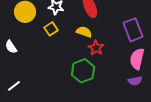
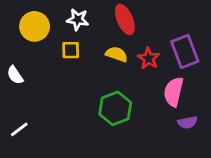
yellow square: (51, 29) -> (71, 50), turned 32
red star: (96, 48) -> (149, 58), moved
pink semicircle: (137, 59) -> (174, 92), moved

